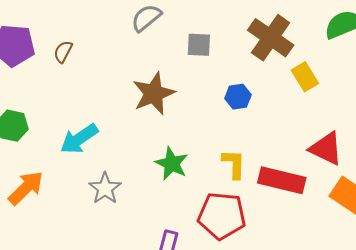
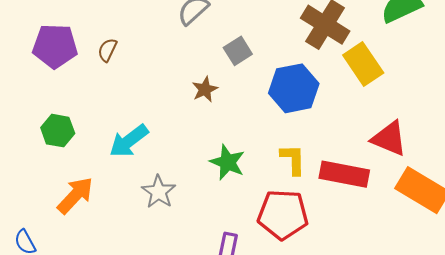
gray square: (199, 45) -> (238, 51), moved, turned -32
yellow rectangle: (305, 77) -> (363, 64), size x1.4
brown star: (154, 93) -> (205, 89), size x0.6
blue hexagon: (238, 97) -> (294, 88), size x1.8

